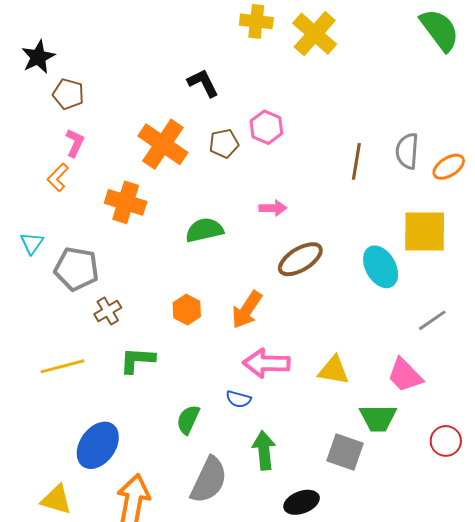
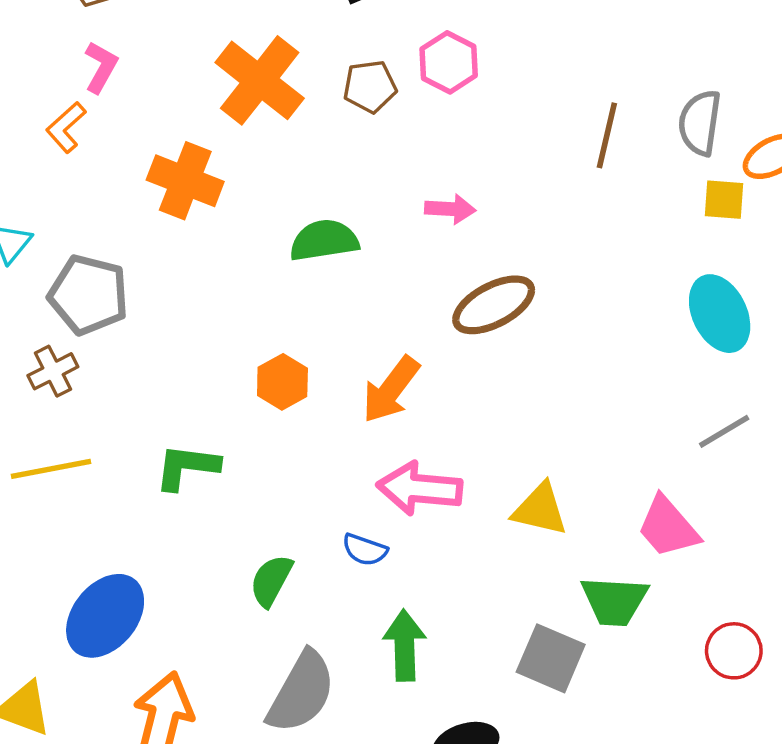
yellow square: (425, 232) -> (724, 200), moved, size x0.5
cyan ellipse: (381, 267) -> (720, 314), moved
brown cross: (108, 311) -> (53, 371), moved

